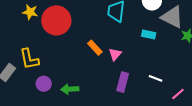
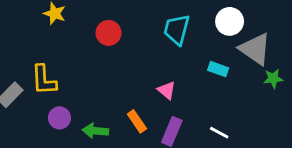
red circle: (56, 20) -> (109, 33), moved, size x0.6
orange rectangle: (95, 48) -> (137, 121), moved
pink triangle: (115, 54) -> (167, 90), turned -40

